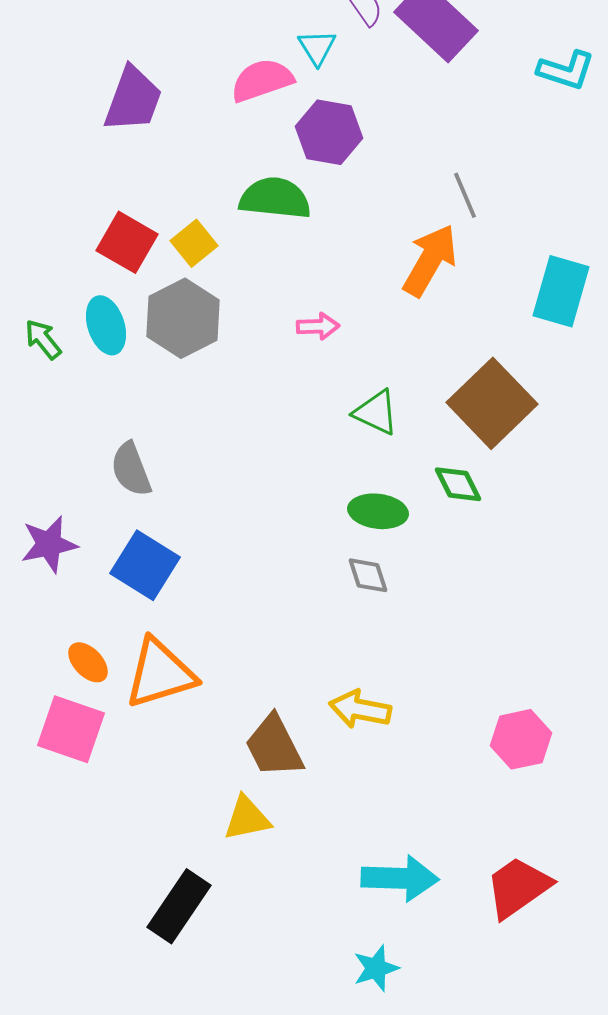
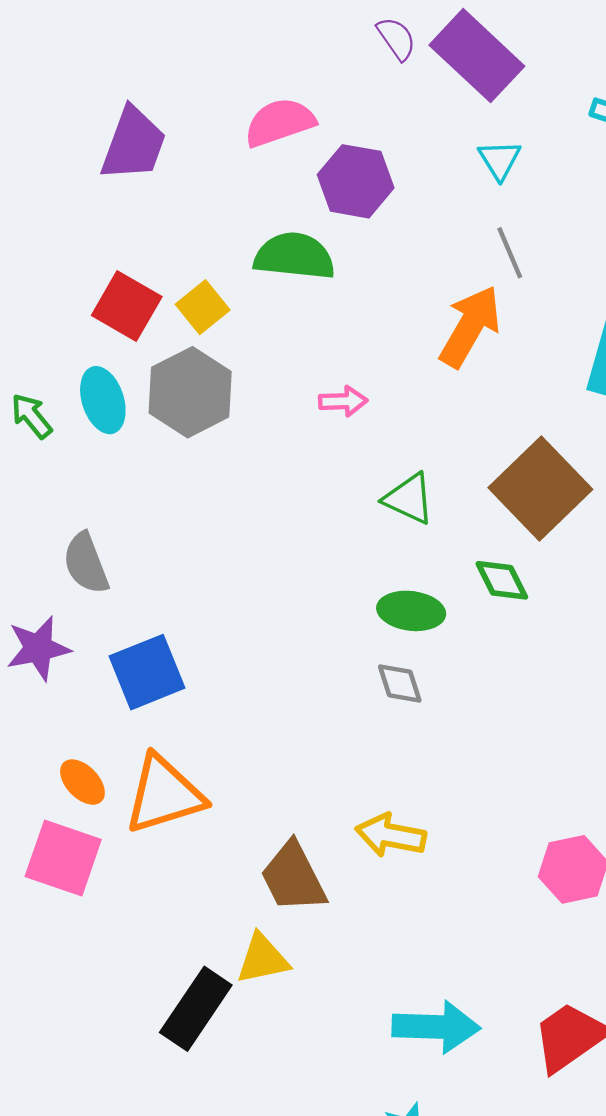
cyan triangle: (317, 47) -> (500, 160), moved
gray semicircle: (131, 469) -> (86, 563), moved
blue square: (145, 565) -> (147, 672), turned 36
black rectangle: (179, 906) -> (196, 1009), moved

